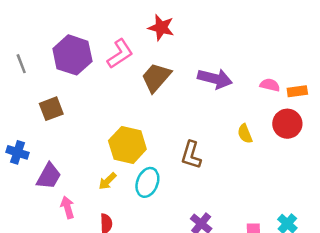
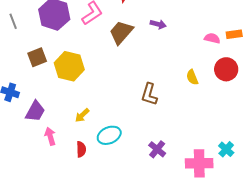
purple arrow: (215, 79) -> (158, 24), moved, size x0.6
orange rectangle: (297, 91) -> (234, 34), moved
yellow hexagon: (127, 145) -> (69, 66), moved
cyan ellipse: (147, 182) -> (109, 135), moved, turned 45

